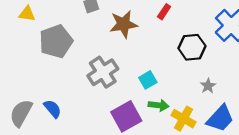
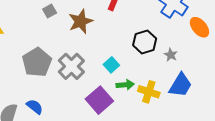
gray pentagon: (56, 41) -> (37, 62), moved
black hexagon: (192, 47) -> (145, 42), moved
gray star: (208, 86) -> (171, 55), moved

